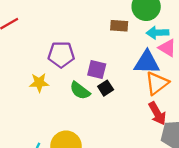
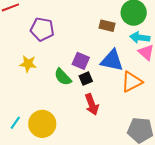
purple pentagon: (61, 55) -> (42, 29), moved
blue triangle: (147, 62) -> (112, 60), moved
red arrow: (157, 113) -> (92, 104), moved

